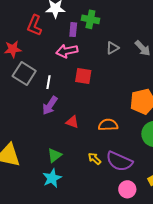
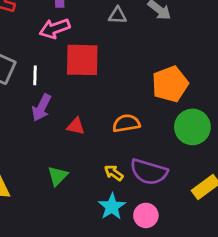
gray triangle: (112, 48) -> (117, 15), turned 40
red square: (83, 76) -> (82, 60), size x1.5
cyan star: (52, 178) -> (112, 207), moved
pink circle: (127, 189) -> (146, 215), moved

